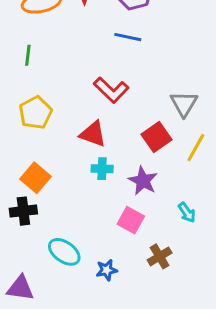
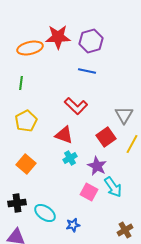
cyan cross: (102, 169) -> (70, 158), turned -32
black cross: (23, 211) -> (17, 203), moved
cyan arrow: (187, 213) -> (113, 187), moved, size x1.5
brown cross: (160, 256) -> (125, 230), moved

